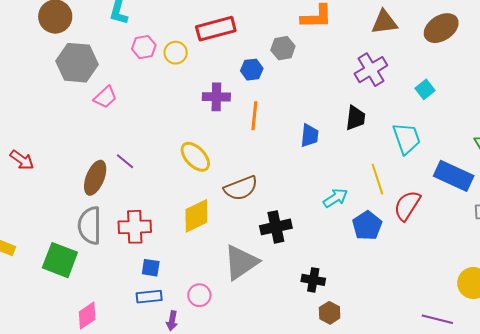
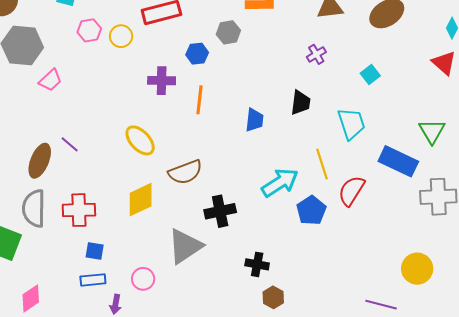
purple cross: (371, 70) -> (316, 54), size x0.6
cyan arrow: (335, 198) -> (280, 183), size x1.5

